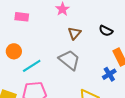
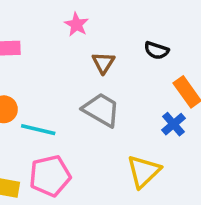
cyan line: (32, 66) -> (38, 130), turned 54

